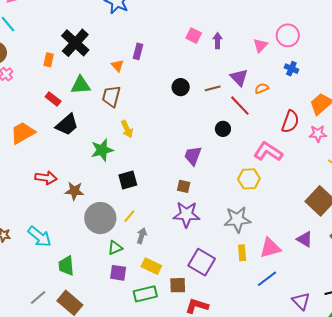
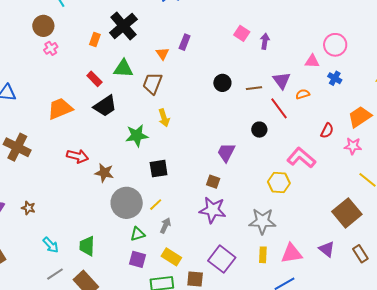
pink triangle: (260, 45) -> (312, 61), moved, turned 42
red semicircle: (290, 122) -> (327, 131), size x0.7
cyan arrow: (40, 237) -> (51, 245), moved, size x0.7

